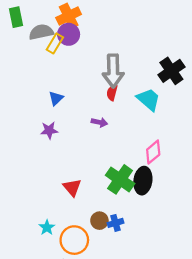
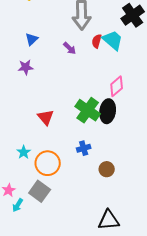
red semicircle: (112, 93) -> (97, 41), moved
purple arrow: (99, 122) -> (70, 48), moved, turned 32
brown circle: (99, 221) -> (107, 169), moved

